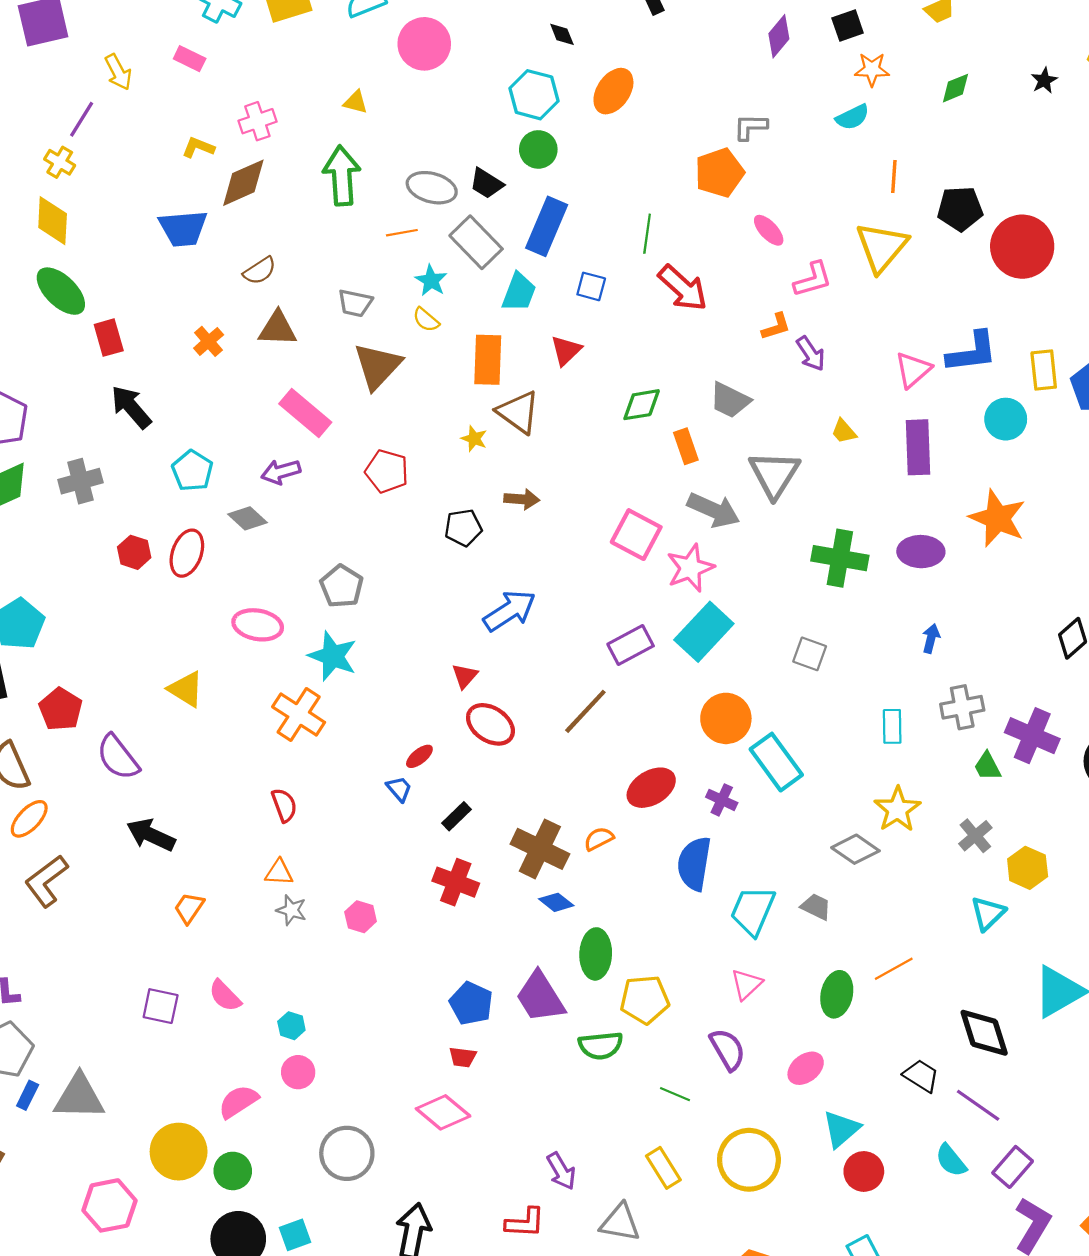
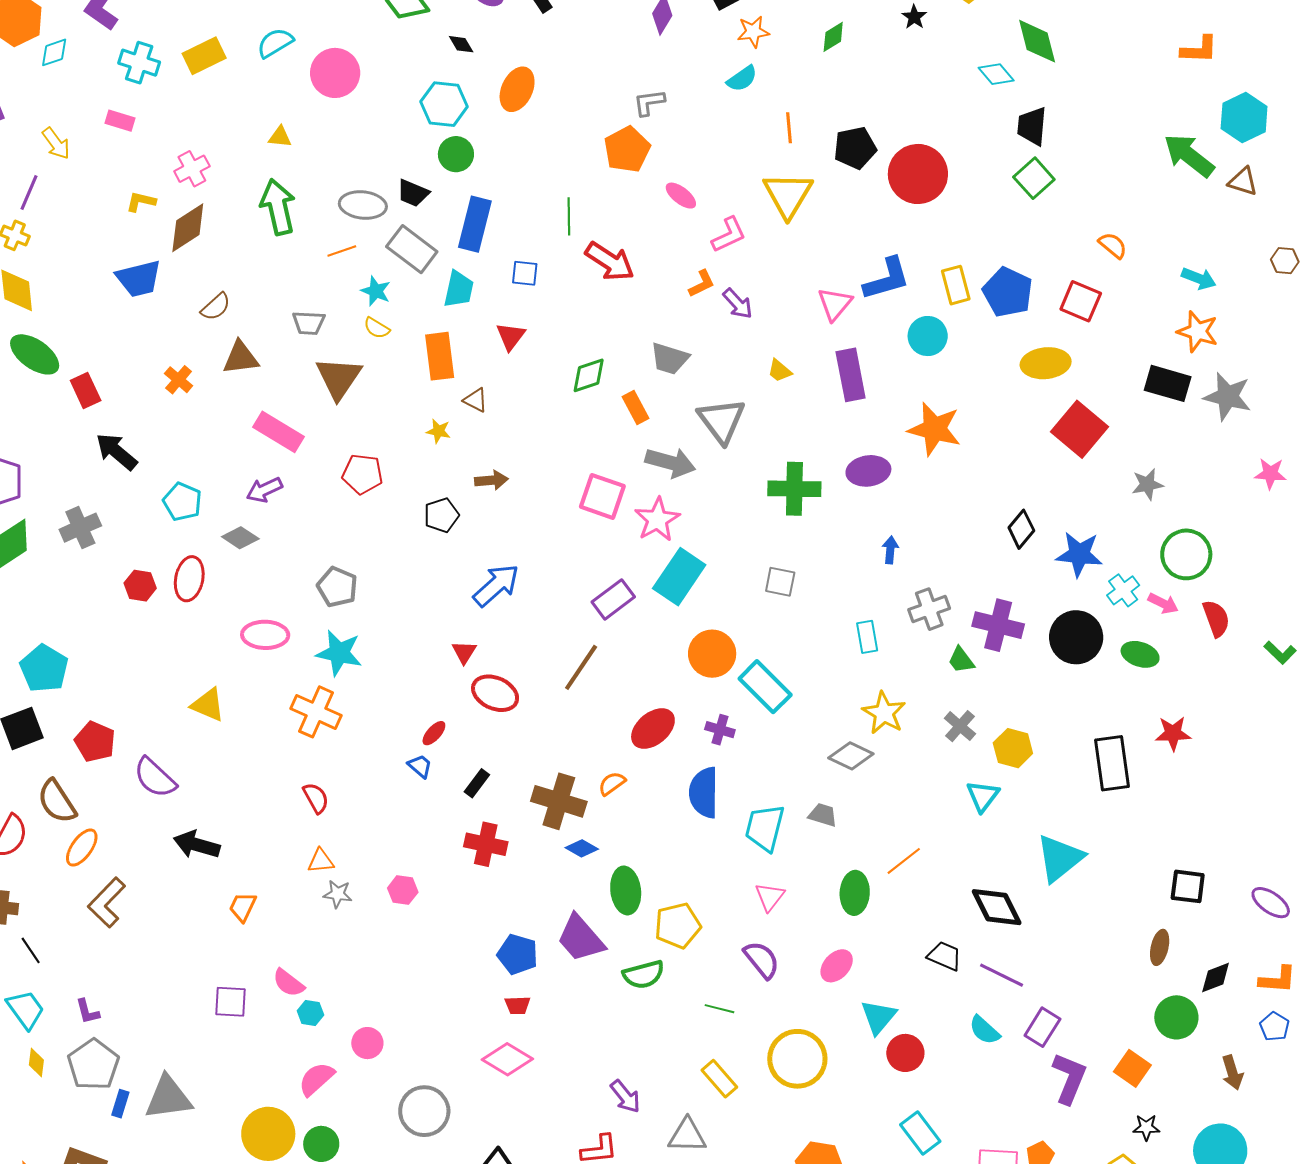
brown triangle: (518, 412) -> (476, 400), size x0.6
cyan hexagon: (291, 1026) -> (310, 1013), moved

